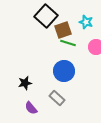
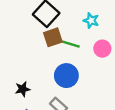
brown square: (63, 30) -> (53, 37), moved

